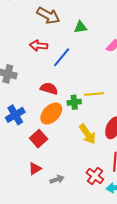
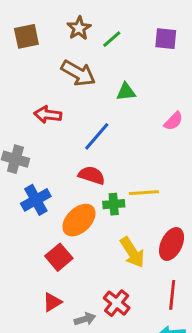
red arrow: (39, 46) -> (48, 115), moved
red semicircle: (49, 88) -> (92, 175), moved
blue cross: (15, 115) -> (36, 200), moved
red cross: (95, 176) -> (117, 303), moved

